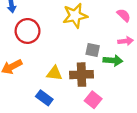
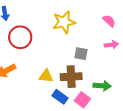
green arrow: (113, 60) -> (102, 86), moved
blue rectangle: (44, 98) -> (60, 97), moved

